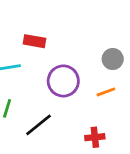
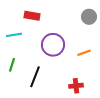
gray circle: (113, 59) -> (89, 17), moved
black line: (39, 125) -> (35, 77), turned -30

